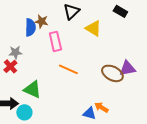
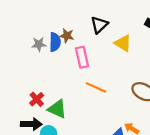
gray star: (15, 52) -> (39, 44), moved
red cross: (10, 66) -> (37, 99), moved

